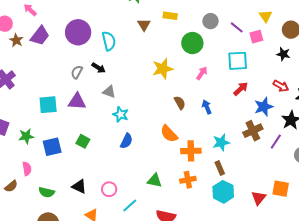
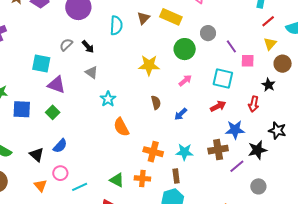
yellow rectangle: (170, 16) -> (171, 17), size x1.5
yellow triangle: (266, 16) -> (270, 44), moved
cyan semicircle: (109, 41) -> (116, 25), moved
red arrow: (281, 86) -> (254, 104), moved, turned 56
purple triangle: (77, 101) -> (56, 85), moved
cyan square: (48, 105) -> (41, 63), moved
blue arrow: (207, 107) -> (181, 114), turned -128
cyan star: (121, 114) -> (108, 99), moved
orange semicircle: (169, 134) -> (121, 127), moved
blue semicircle: (126, 141) -> (60, 146), moved
green triangle: (155, 181) -> (117, 180), moved
pink circle: (109, 189) -> (60, 173), moved

